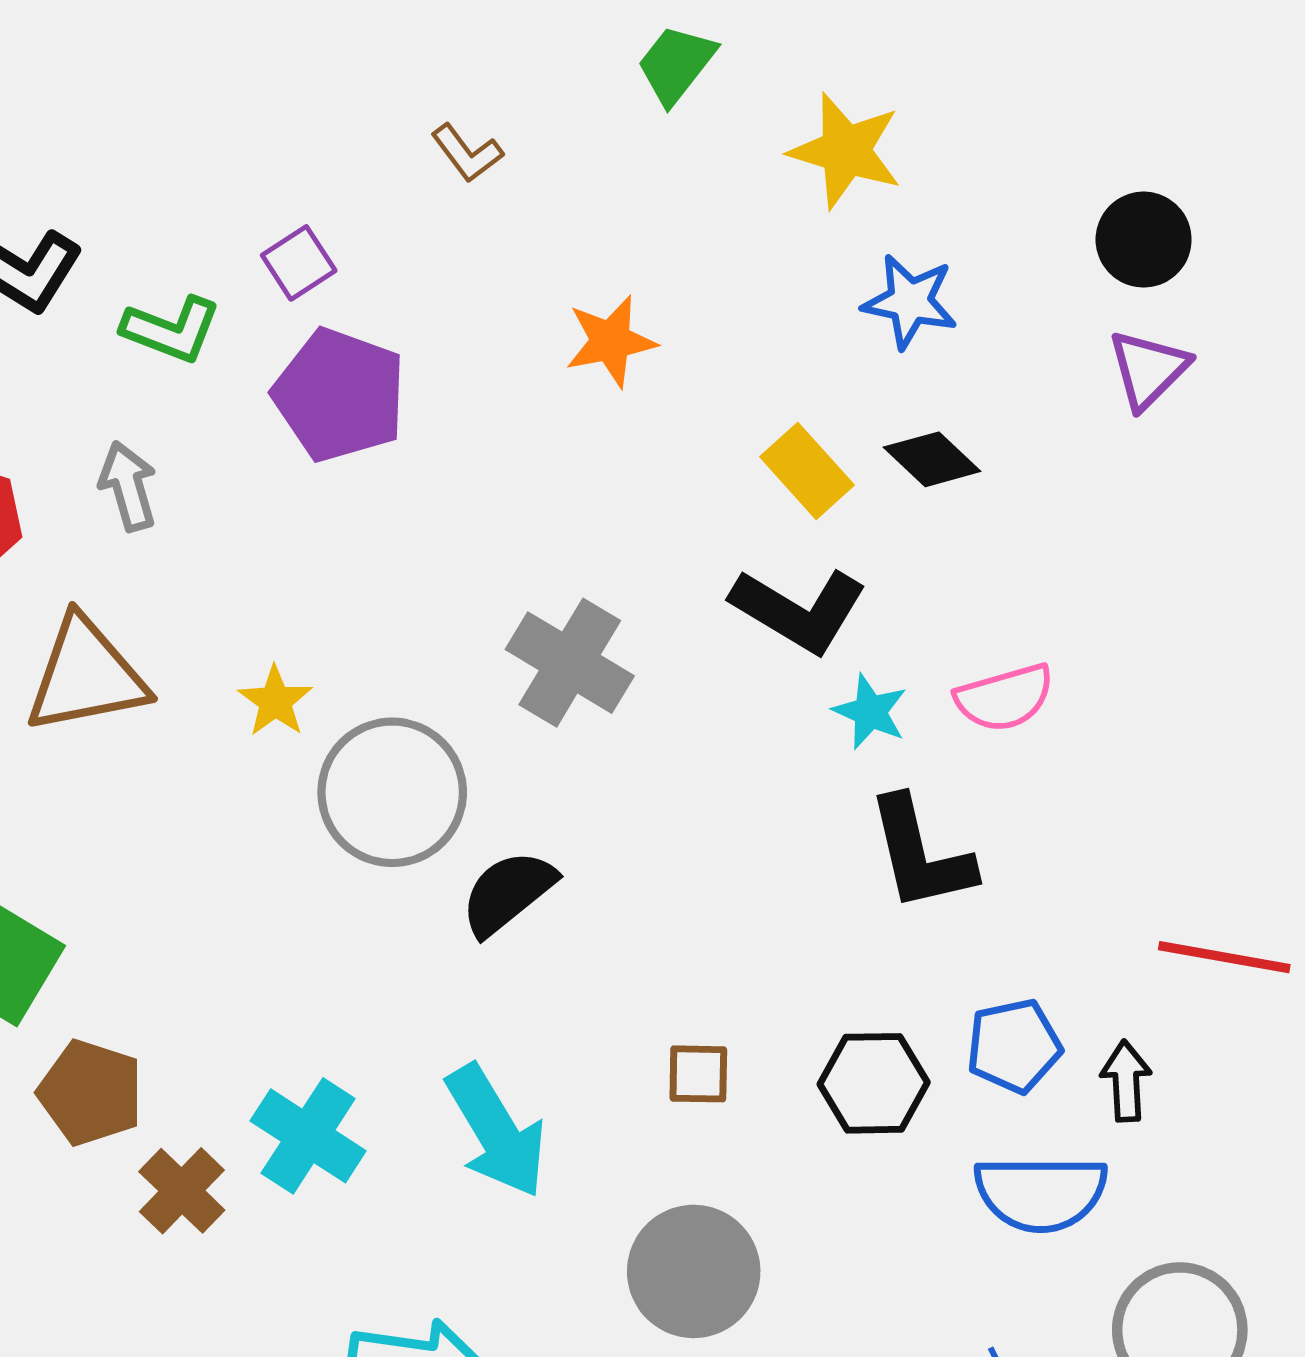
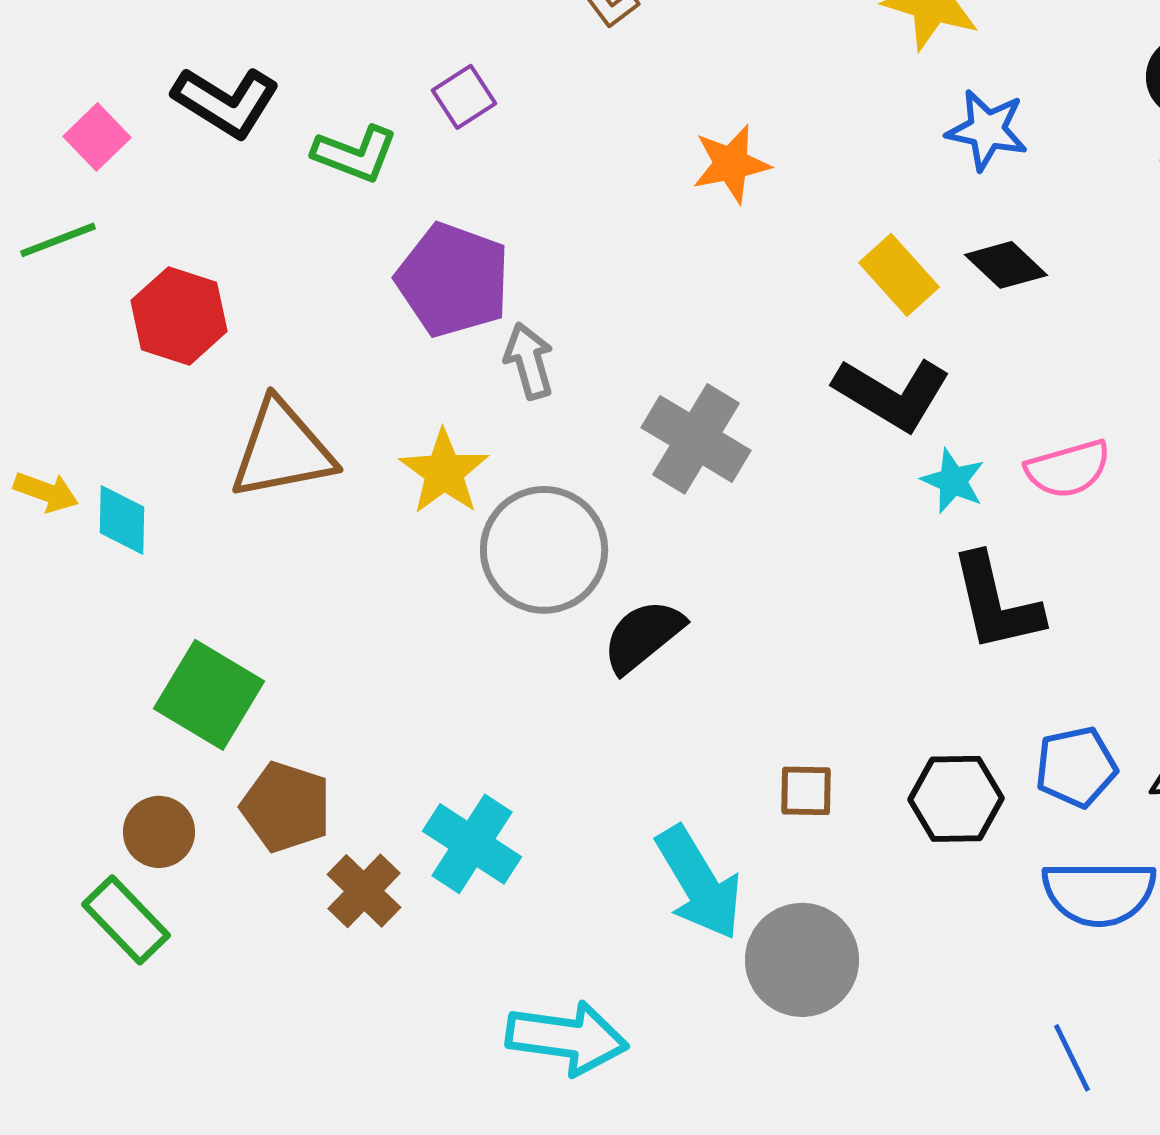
purple pentagon: (340, 395) -> (453, 280), moved
gray arrow: (128, 486) -> (529, 361), moved
yellow star: (275, 701) -> (444, 472), size x1.4
cyan arrow: (496, 1131) -> (699, 883), moved

